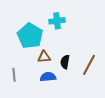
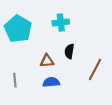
cyan pentagon: (30, 36) -> (18, 29), moved
black semicircle: (65, 62) -> (69, 51), moved

